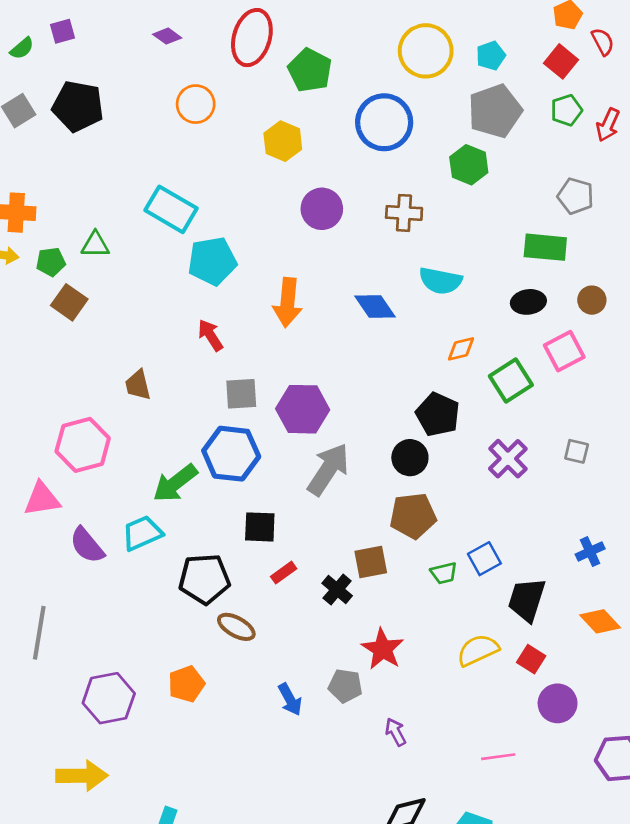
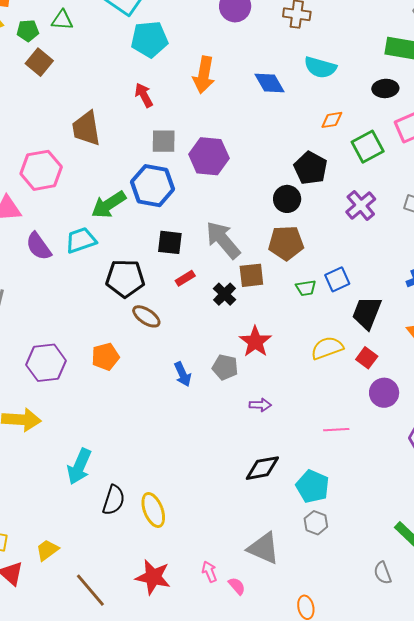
brown trapezoid: (138, 385) -> (86, 128), size x1.5
gray arrow: (328, 469) -> (223, 240), moved, turned -78
purple arrow: (396, 732) -> (260, 405), turned 115

